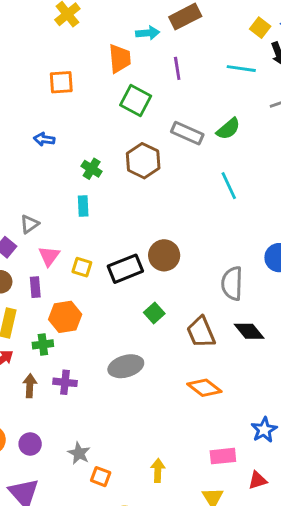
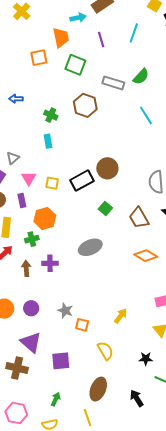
cyan line: (241, 69) -> (134, 33), moved, turned -72
orange square: (61, 82) -> (39, 58), moved
yellow arrow: (158, 470) -> (121, 316), turned 42

